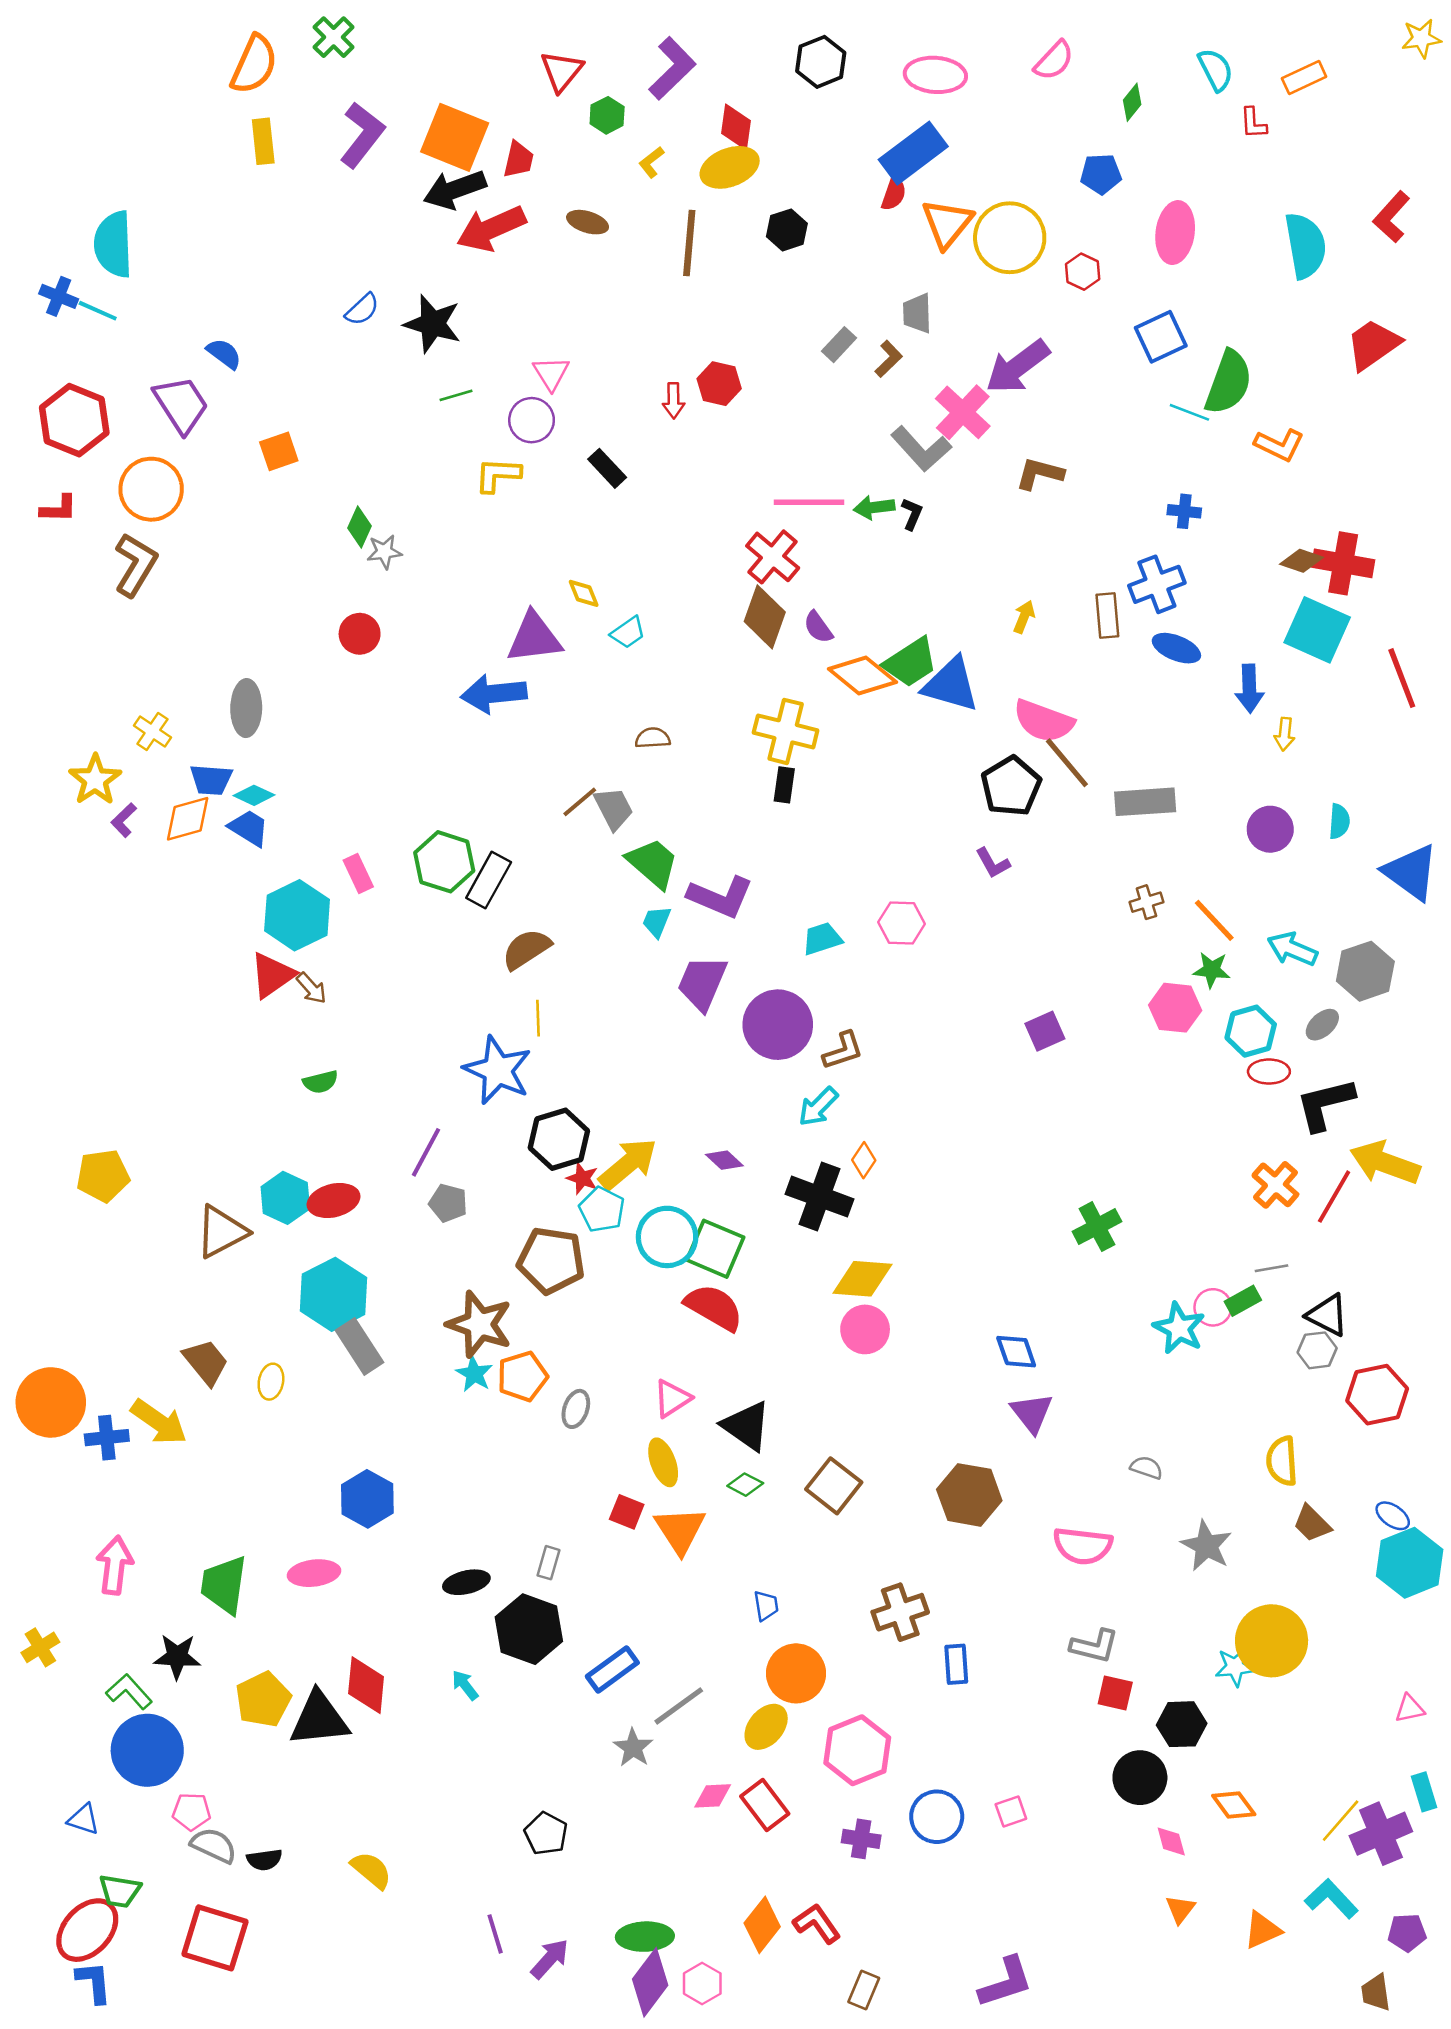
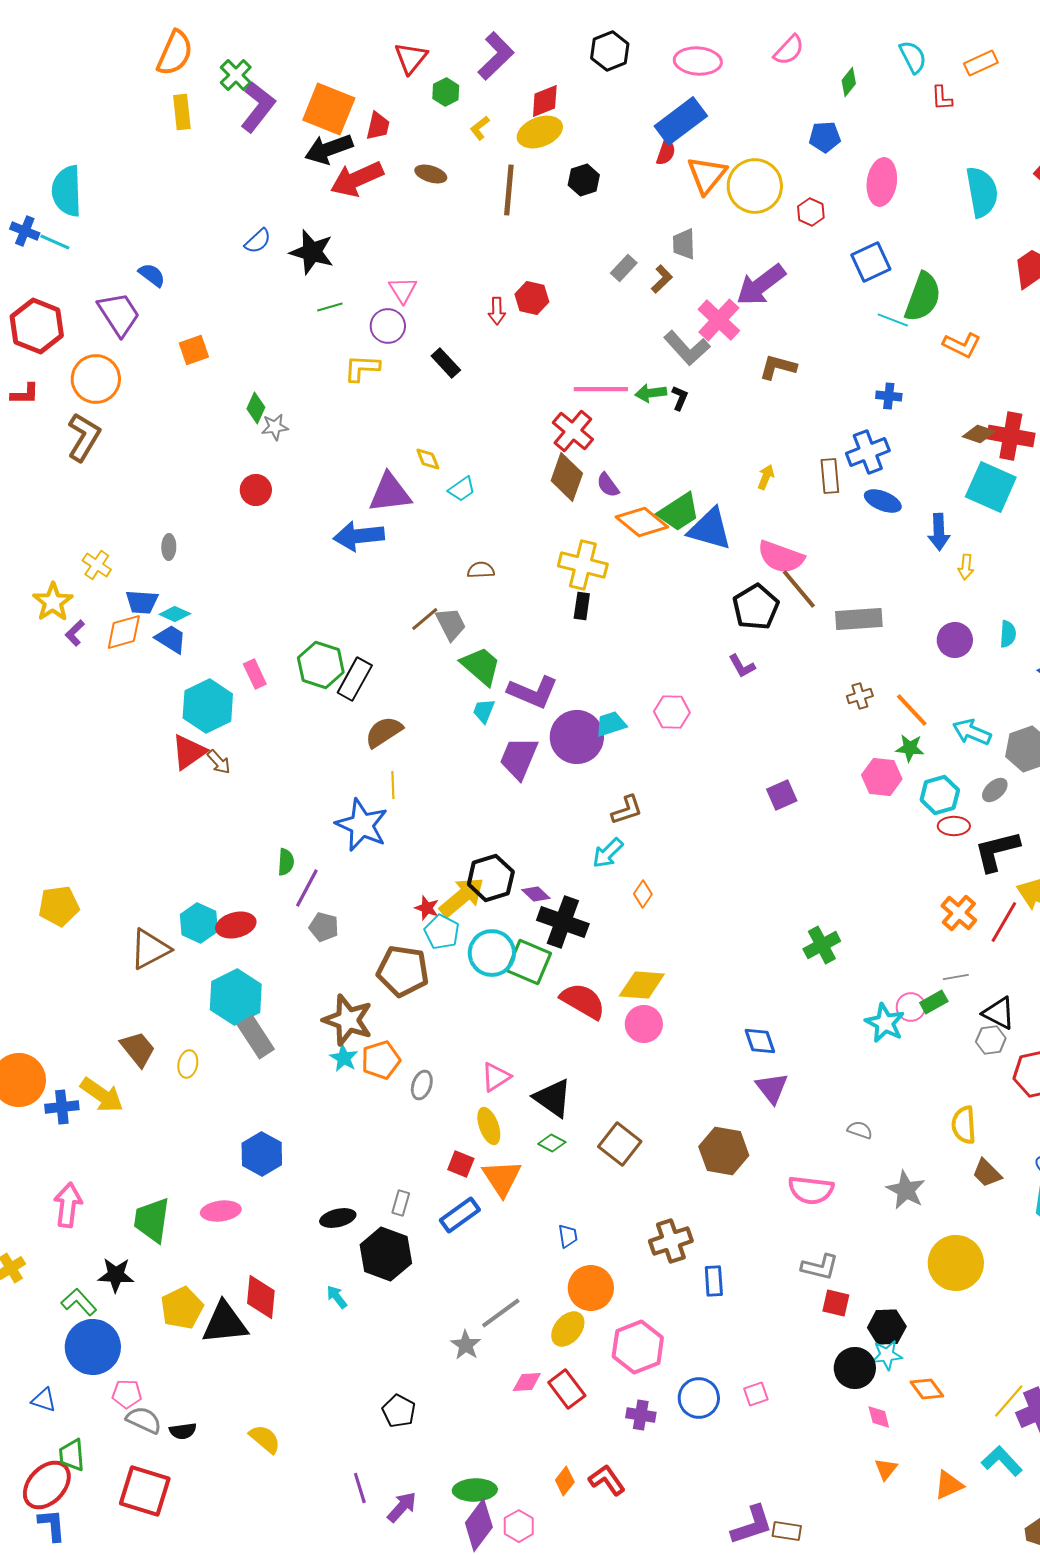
green cross: (334, 37) -> (236, 75), moved
red diamond: (736, 127) -> (545, 101), turned 60
gray ellipse: (246, 708) -> (169, 547), size x0.6
purple circle: (778, 1025) -> (577, 737), moved
green semicircle: (320, 1082) -> (286, 862), moved, turned -72
black hexagon: (559, 1139) -> (491, 878), moved
black cross: (819, 1197) -> (563, 922), moved
red semicircle: (714, 1307) -> (583, 1001), moved
cyan star: (1235, 1667) -> (887, 1355), moved
blue rectangle: (612, 1670) -> (460, 1215), moved
green trapezoid: (120, 1891) -> (72, 1455), turned 76
orange diamond: (762, 1925) -> (565, 1481), size x0.7
brown rectangle: (864, 1990) -> (787, 1531), moved, turned 76

